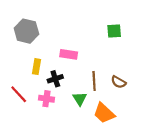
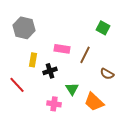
green square: (114, 31) -> (103, 28), turned 32
brown line: (94, 81) -> (85, 55), moved, turned 30
pink cross: (46, 99) -> (54, 104), moved

